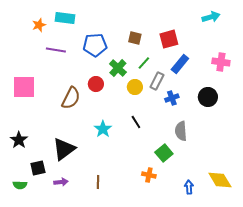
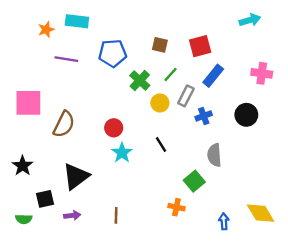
red circle: (96, 84) -> (114, 128), moved
brown semicircle: (71, 98) -> (64, 124), moved

